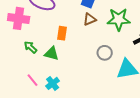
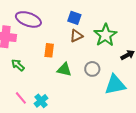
green star: (119, 19) -> (105, 35), turned -30
green triangle: (52, 53) -> (64, 70), moved

